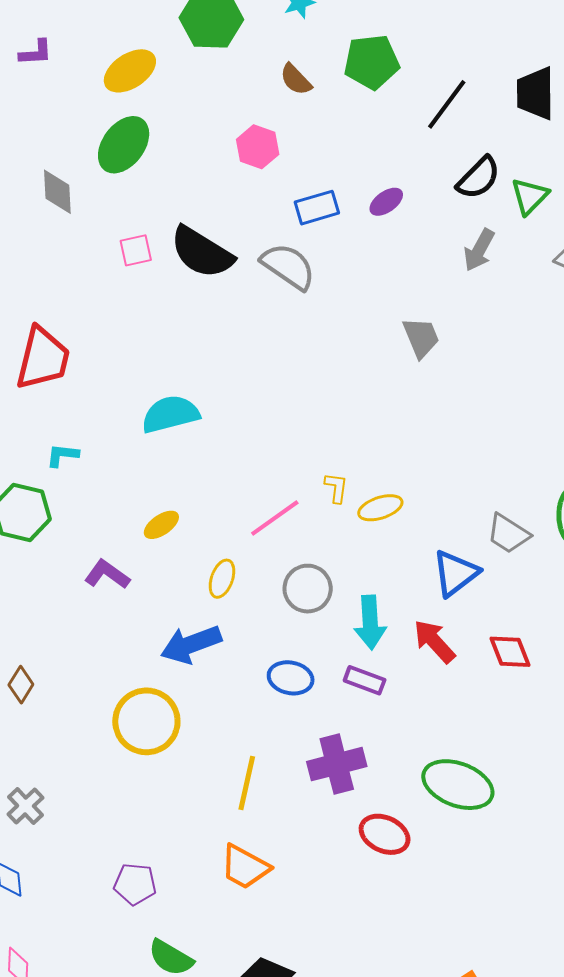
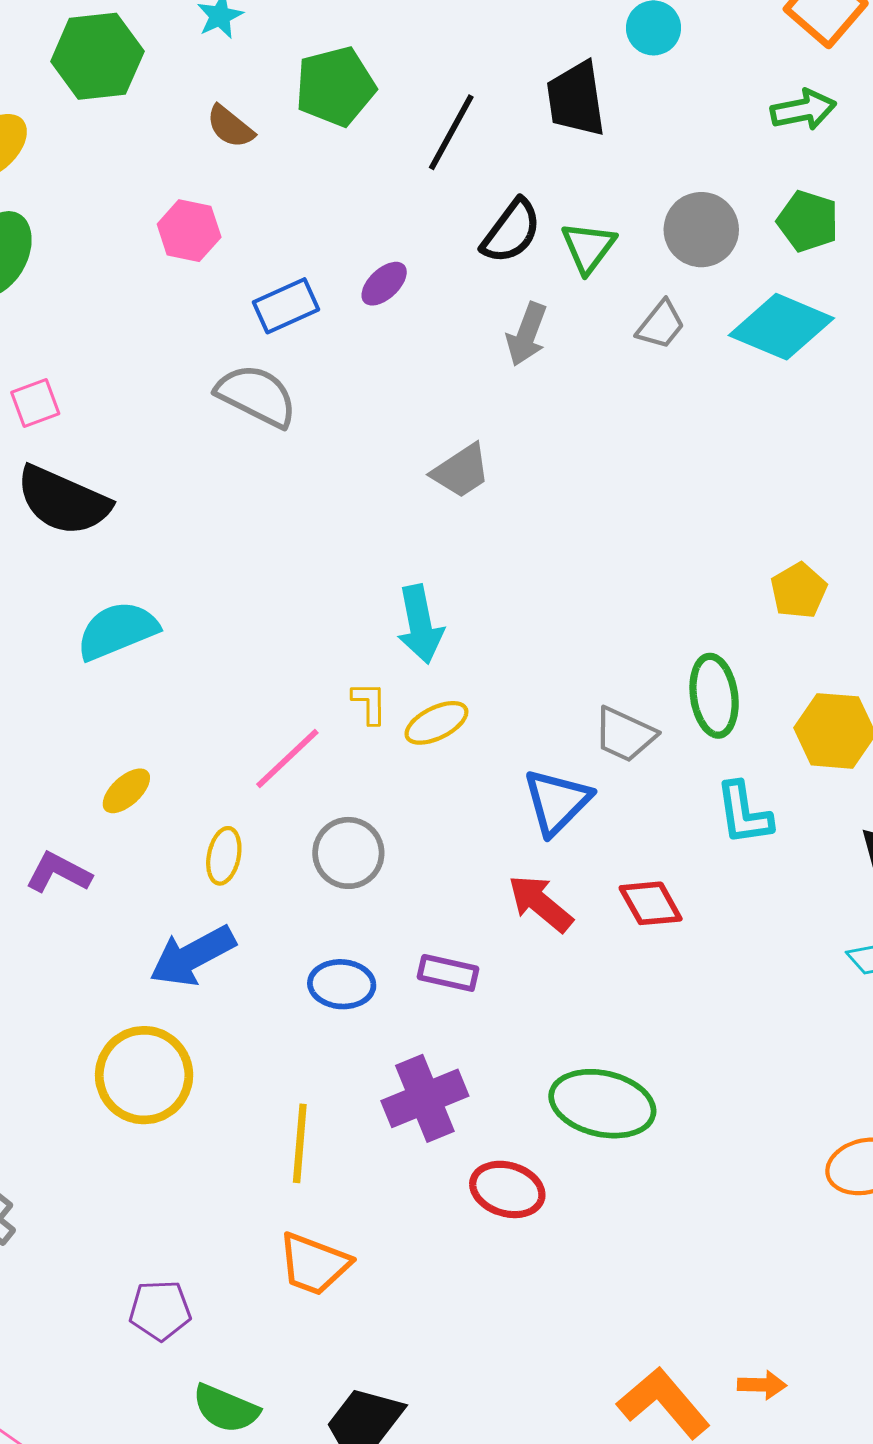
black semicircle: (202, 252) -> (63, 501), moved
gray trapezoid: (421, 337) -> (461, 471), turned 87
cyan arrow: (370, 622) -> (420, 624), moved

